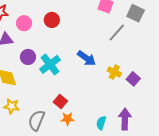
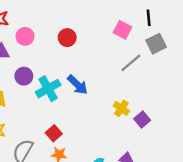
gray square: (136, 13) -> (156, 44), turned 30
red circle: (52, 20) -> (67, 38), moved
blue arrow: (87, 58) -> (78, 85), moved

